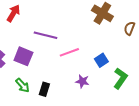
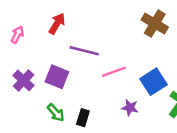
red arrow: (13, 13) -> (57, 24), moved
blue square: (101, 60) -> (154, 82), size x1.5

